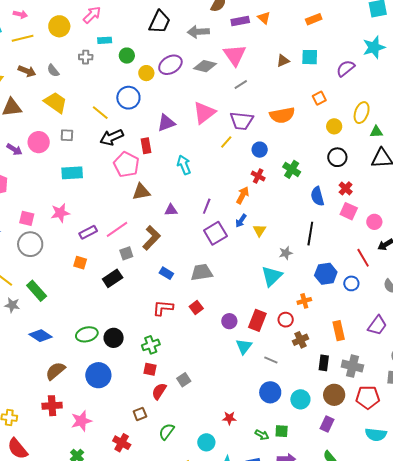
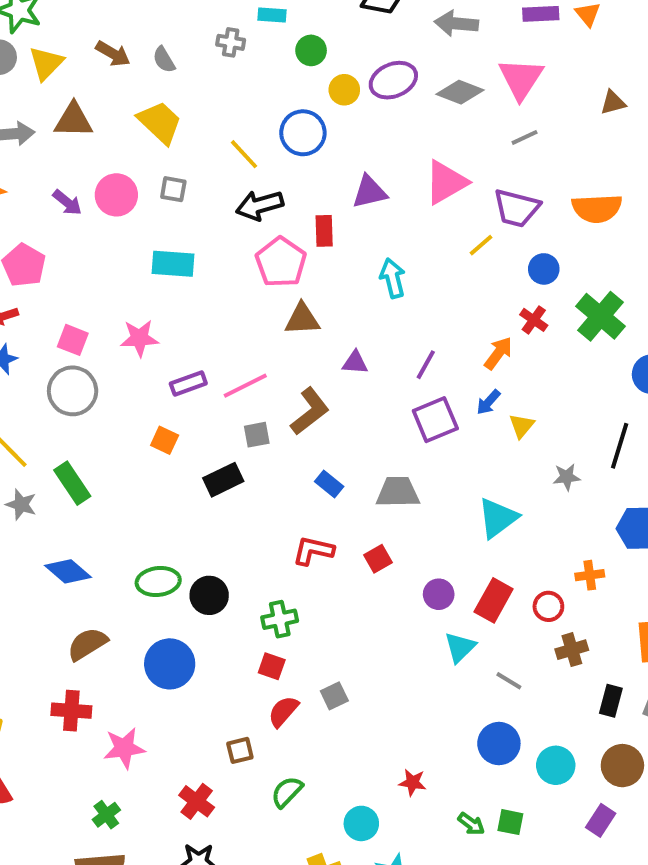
green cross: (292, 169) -> (600, 316), size x1.4
cyan triangle: (272, 276) -> (498, 518), moved

